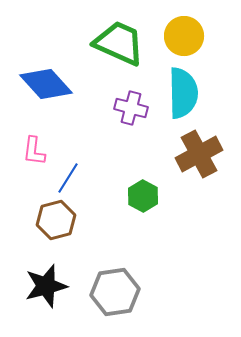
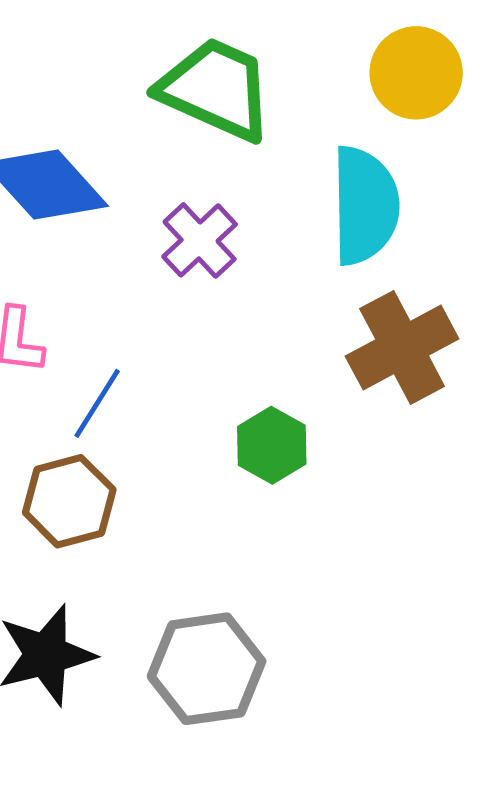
yellow circle: (184, 36) -> (416, 73), moved
purple cross: (131, 108) -> (200, 240), moved, turned 32

